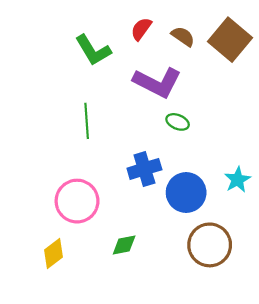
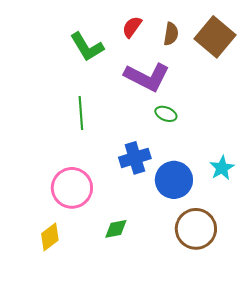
brown semicircle: (183, 36) -> (171, 34), turned 65

